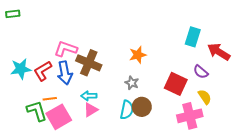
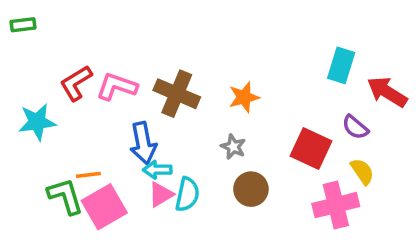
brown cross: (89, 63) -> (177, 94), moved
red L-shape: (43, 71) -> (76, 83), moved
blue arrow: (65, 73) -> (143, 143), moved
cyan semicircle: (127, 110) -> (187, 194), moved

